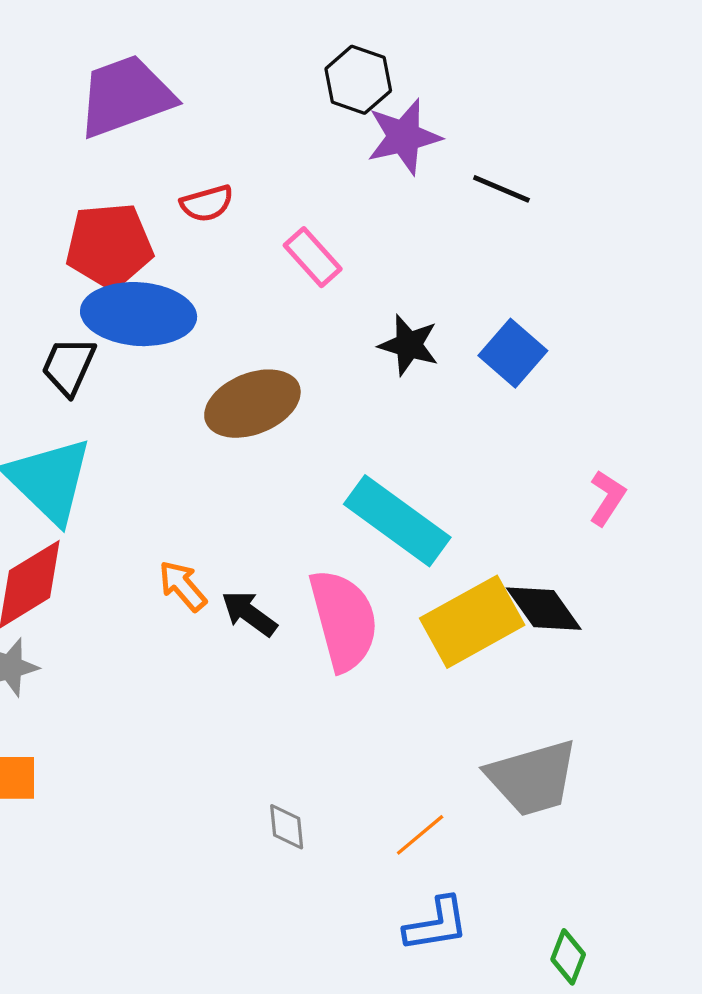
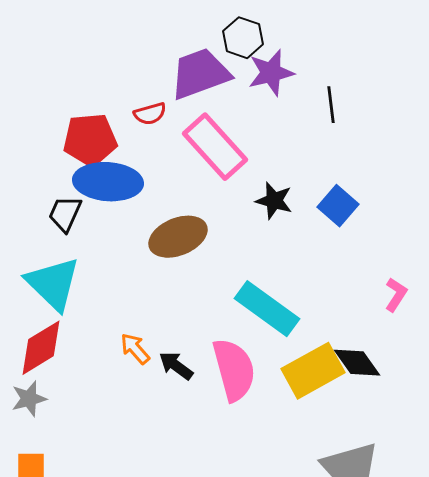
purple trapezoid: (126, 96) -> (200, 74), moved
black line: (501, 189) -> (331, 105), turned 60
pink rectangle: (313, 257) -> (215, 147), size x1.8

